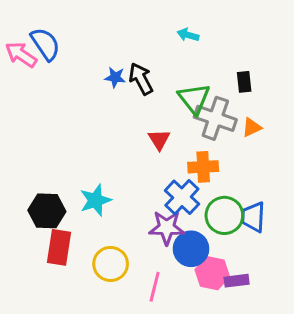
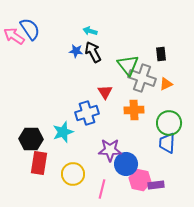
cyan arrow: (188, 35) -> (90, 31), moved
blue cross: (182, 197) -> (87, 113), moved, turned 30
green circle: (224, 215) -> (169, 123), moved

